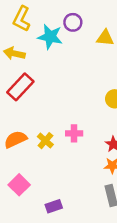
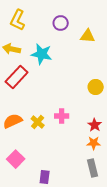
cyan star: (50, 37) -> (42, 54), moved
purple rectangle: (54, 206) -> (45, 177), turned -64

